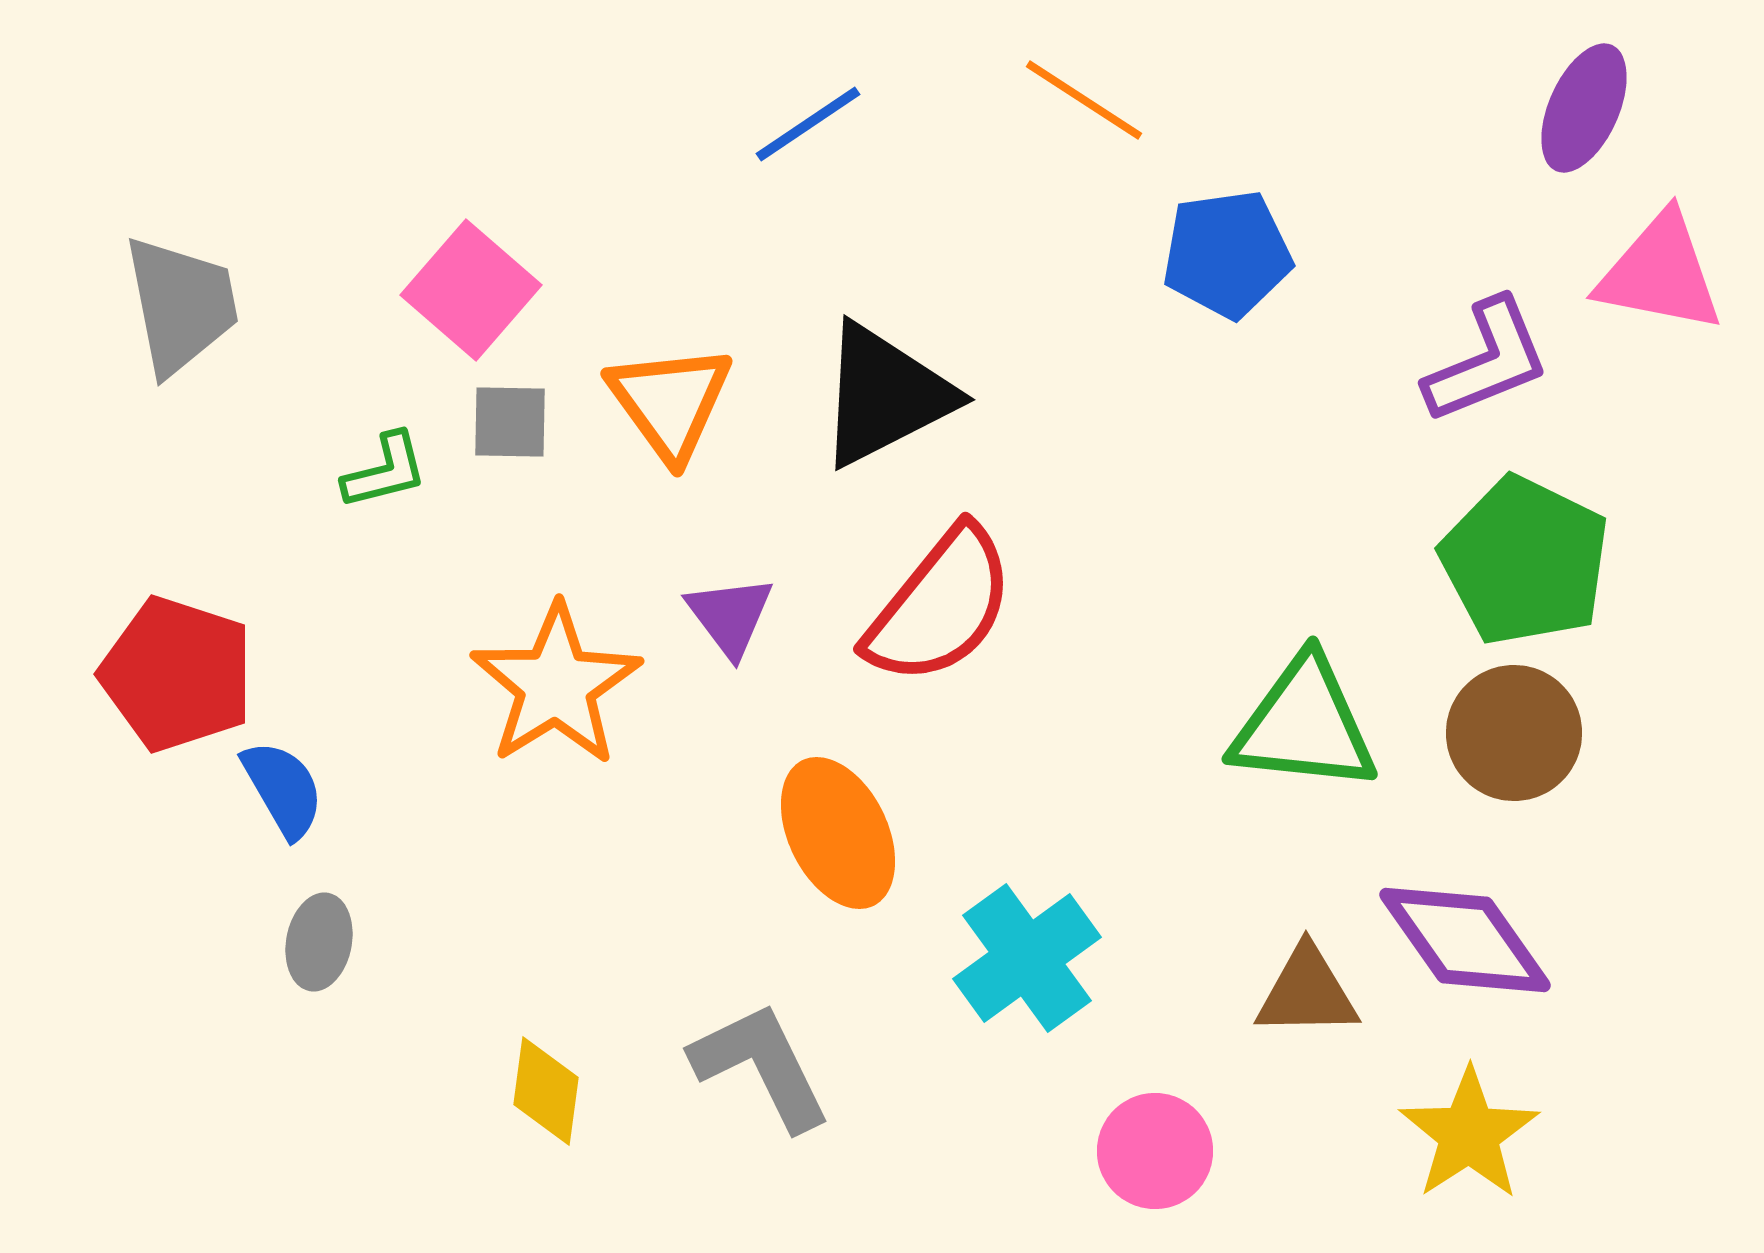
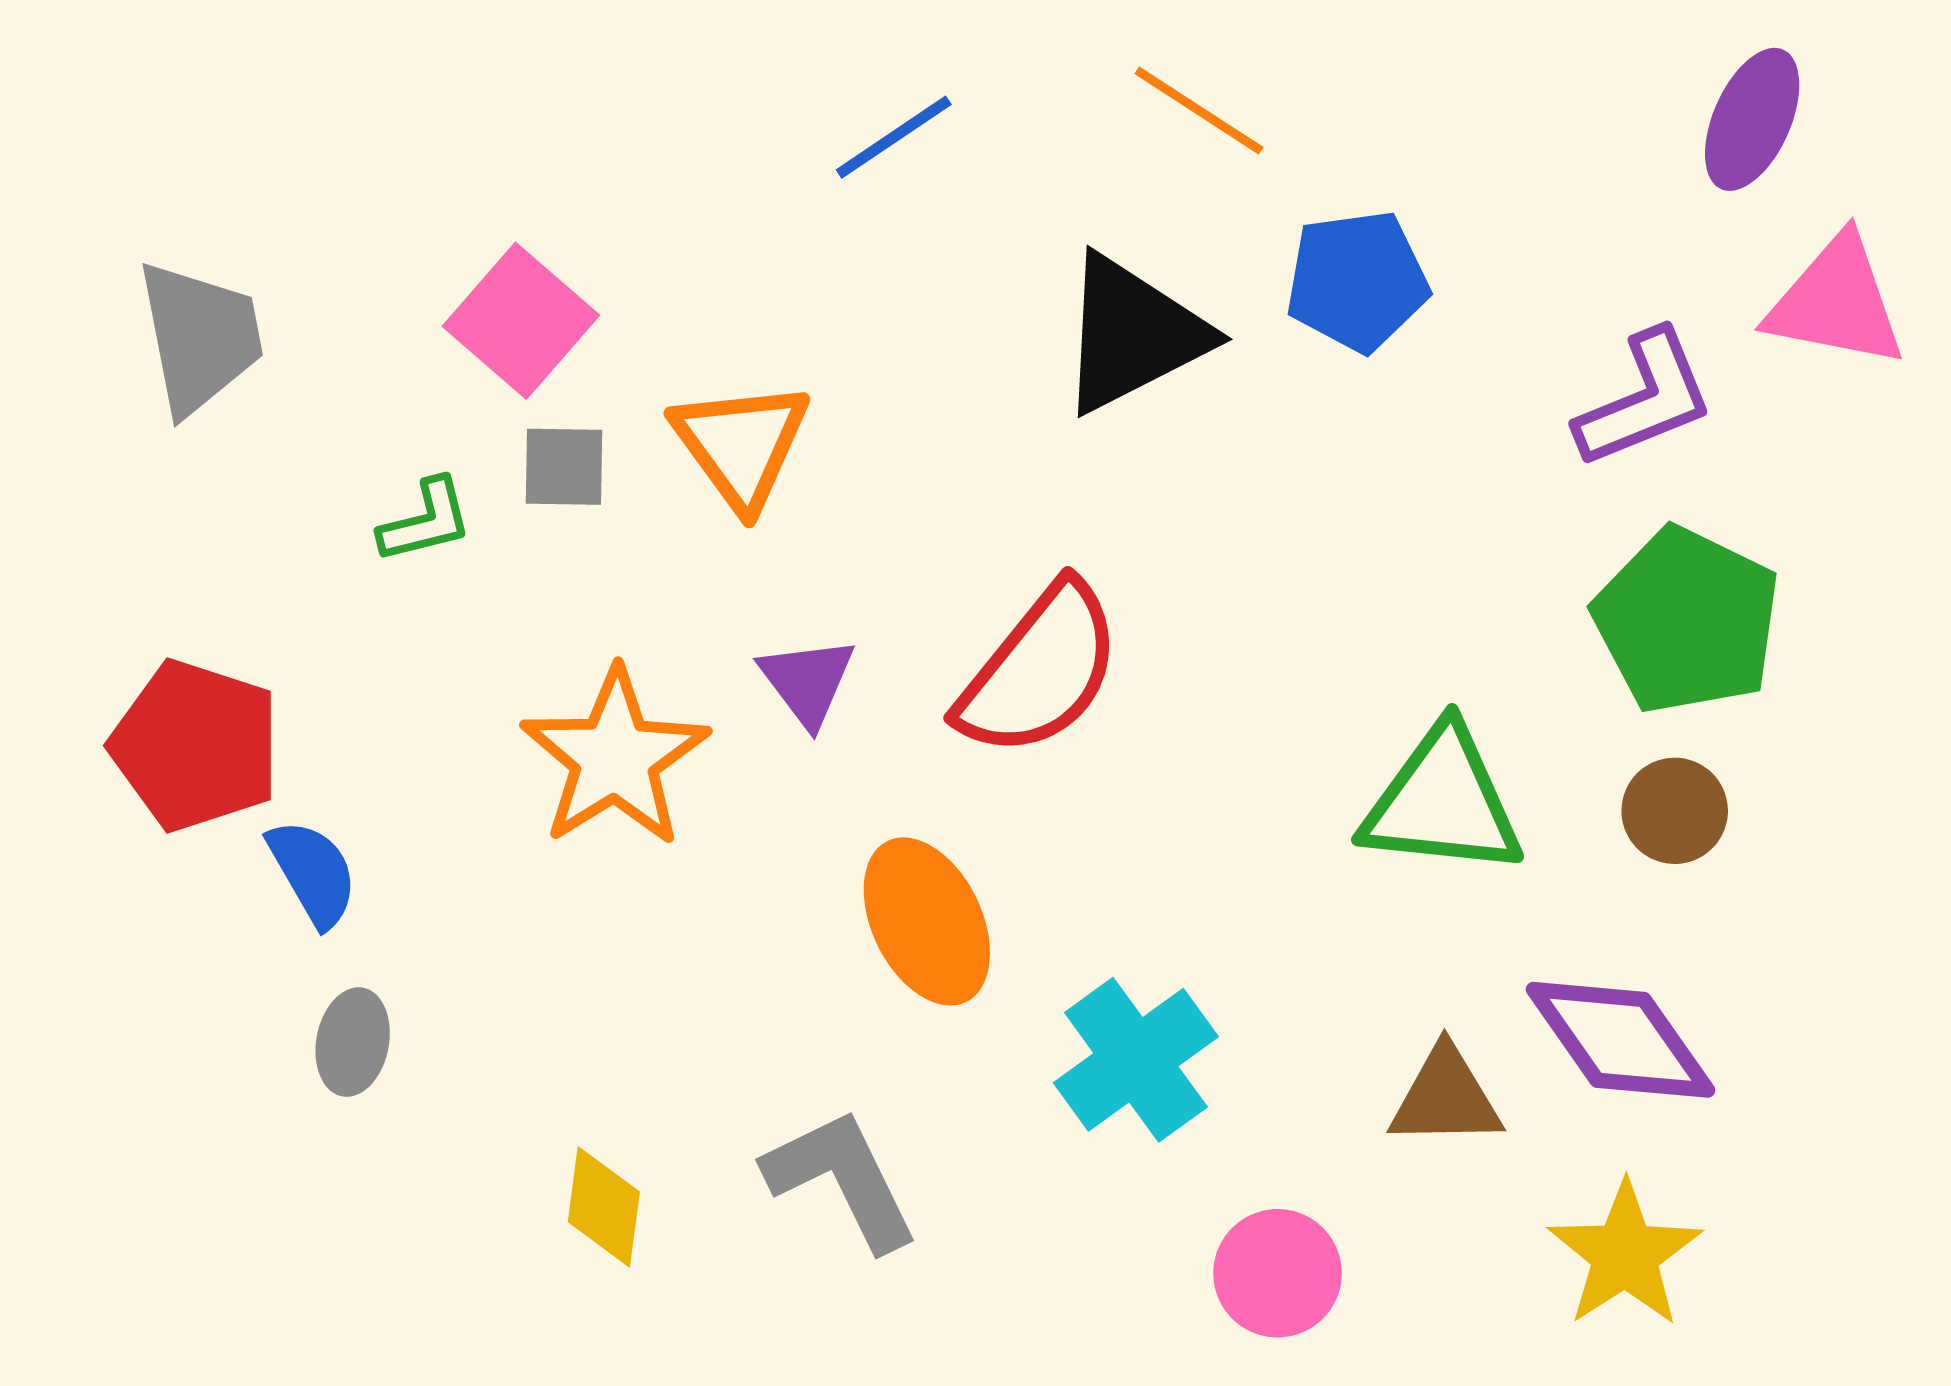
black triangle: (885, 395) -> (1133, 334), moved
brown circle: (1514, 733) -> (1675, 811), size x0.7

